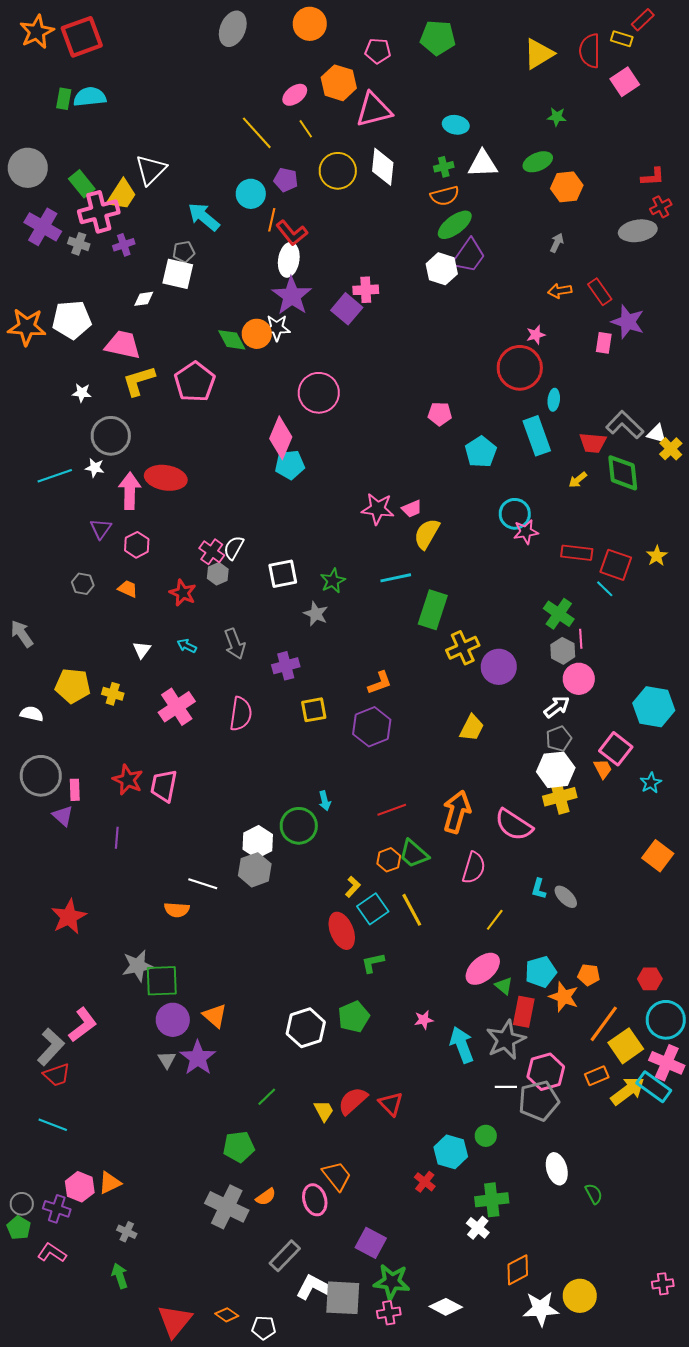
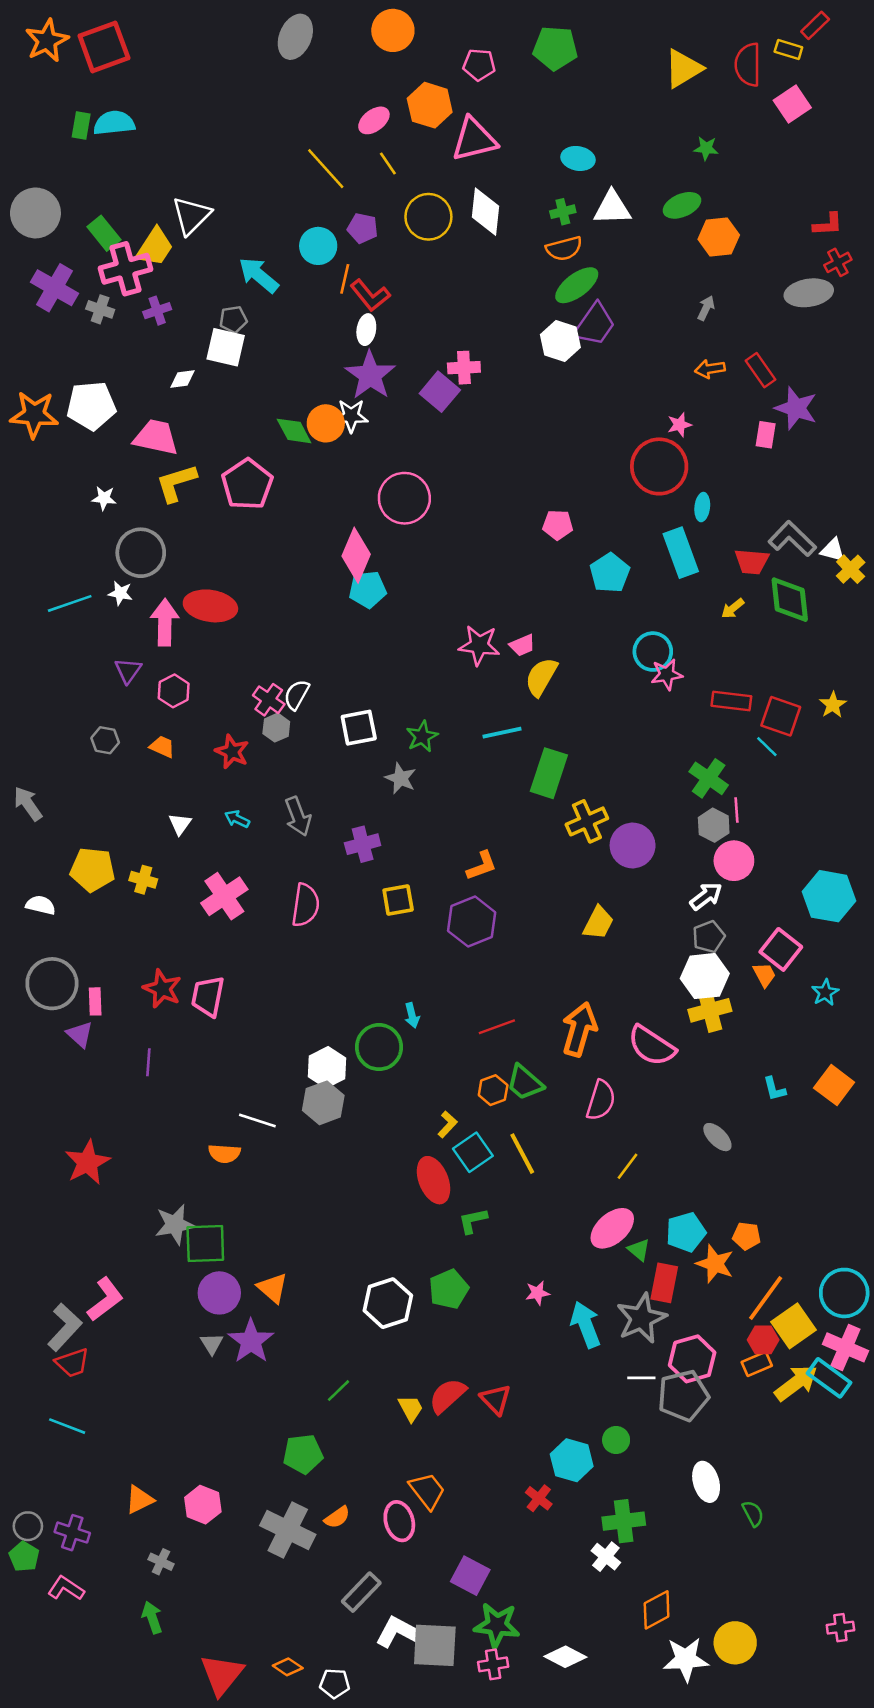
white ellipse: (289, 260) -> (366, 330), size x0.7
cyan L-shape: (539, 889) -> (774, 1089), moved, turned -30
red hexagon: (650, 979) -> (763, 1340), moved
pink hexagon: (80, 1187) -> (203, 1505), moved

